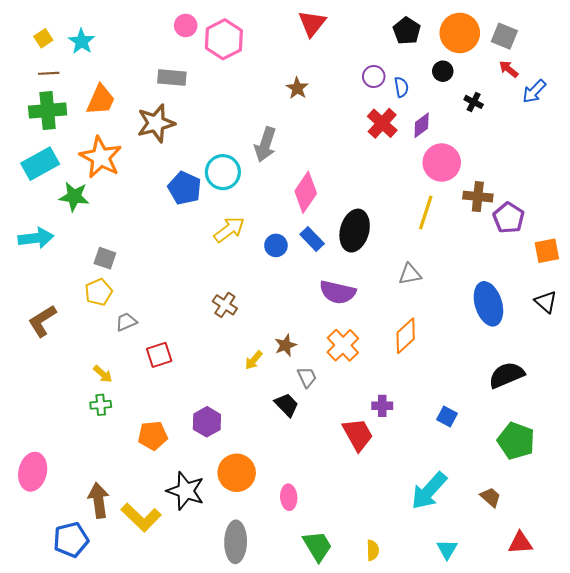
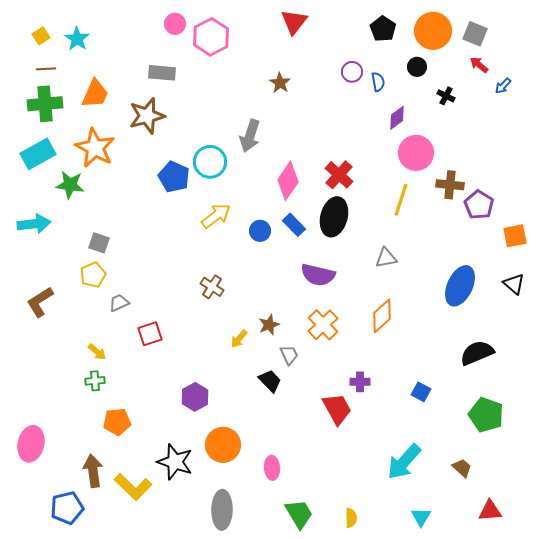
blue arrow: (534, 91) -> (503, 86), size x0.7
red cross: (382, 123) -> (339, 175), moved
blue ellipse: (488, 304) -> (460, 286), turned 42
orange pentagon: (153, 436) -> (117, 422), moved

